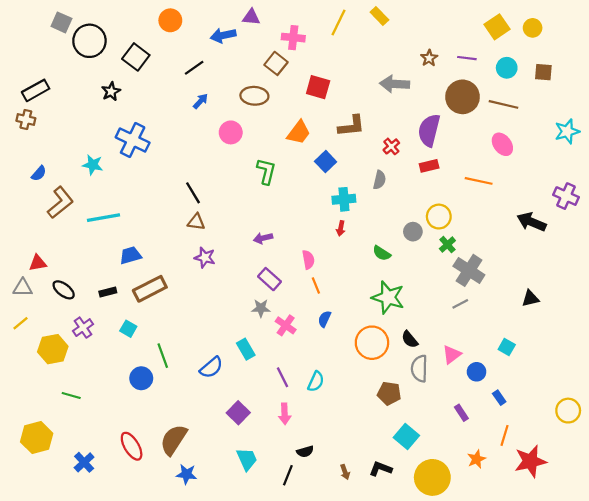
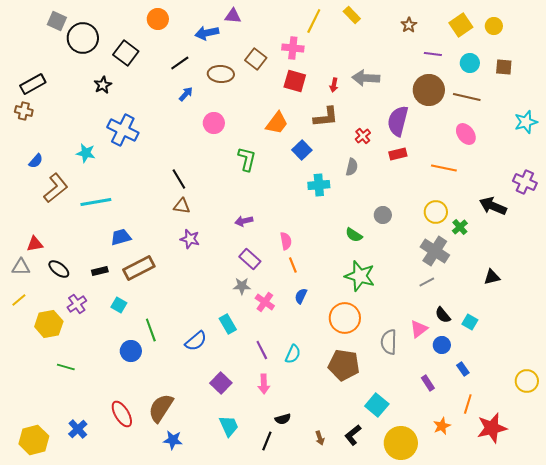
pink cross: (293, 38) -> (293, 48), moved
brown star: (429, 58) -> (409, 25), moved
brown ellipse: (254, 96) -> (221, 74), moved
yellow circle: (439, 217) -> (436, 212), moved
red arrow: (341, 228) -> (334, 85), moved
green cross: (447, 245) -> (460, 227), moved
black semicircle: (410, 339) -> (443, 315), moved
brown pentagon: (389, 393) -> (344, 365), moved, size x1.4
yellow hexagon: (37, 438) -> (34, 440), moved
black L-shape: (381, 469) -> (353, 435), turned -60

